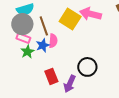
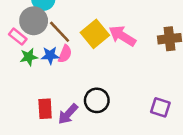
brown line: (44, 26) -> (60, 32), turned -42
pink rectangle: (23, 38) -> (18, 37), moved
red rectangle: (51, 76) -> (45, 109), moved

